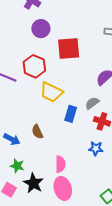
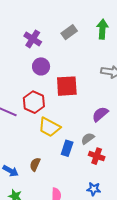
brown semicircle: (37, 132) -> (35, 164), turned 48
blue star: (96, 149) -> (94, 189), moved

